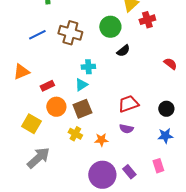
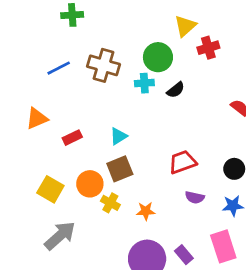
cyan cross: (88, 67) -> (144, 83), moved
orange circle: (56, 107) -> (90, 184), moved
purple semicircle: (126, 129) -> (195, 197), moved
pink rectangle: (158, 166) -> (223, 246), size x1.6

